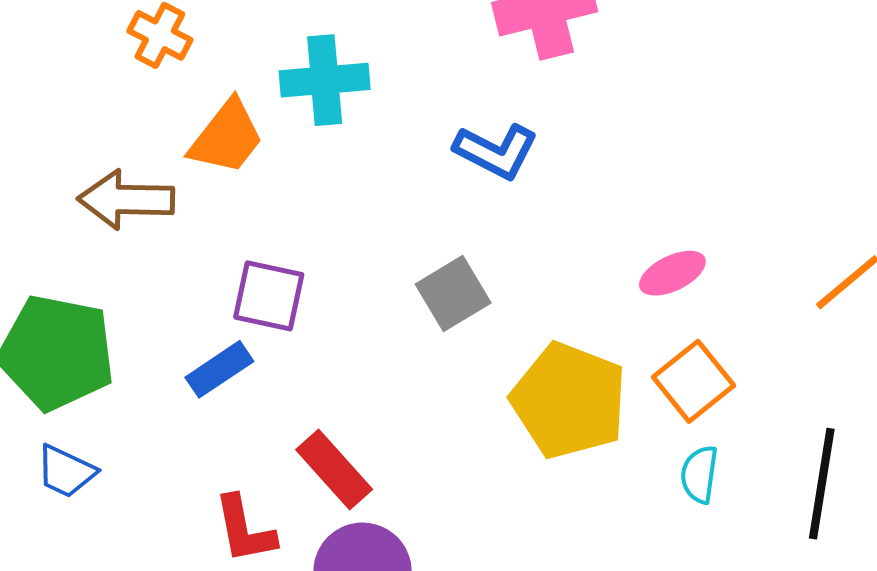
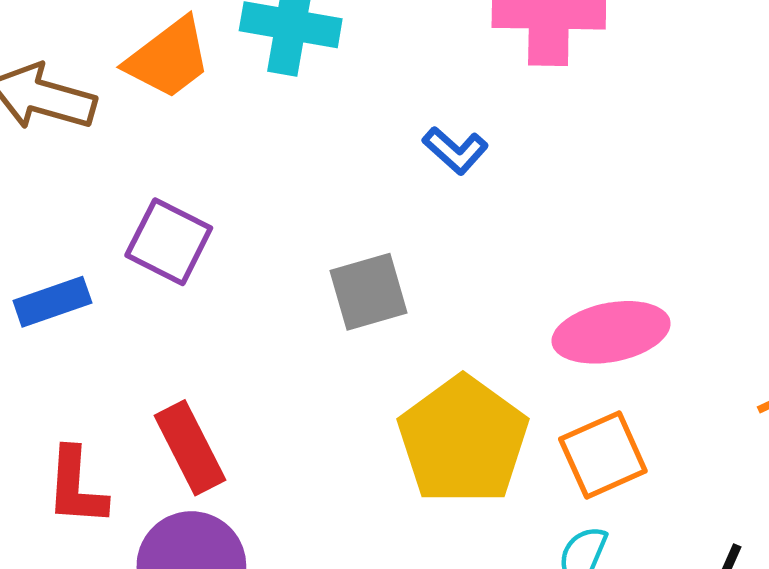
blue L-shape: (496, 151) -> (455, 150), size x0.7
pink ellipse: (672, 273) -> (611, 332), size x1.5
blue rectangle: (219, 369) -> (52, 302), moved

